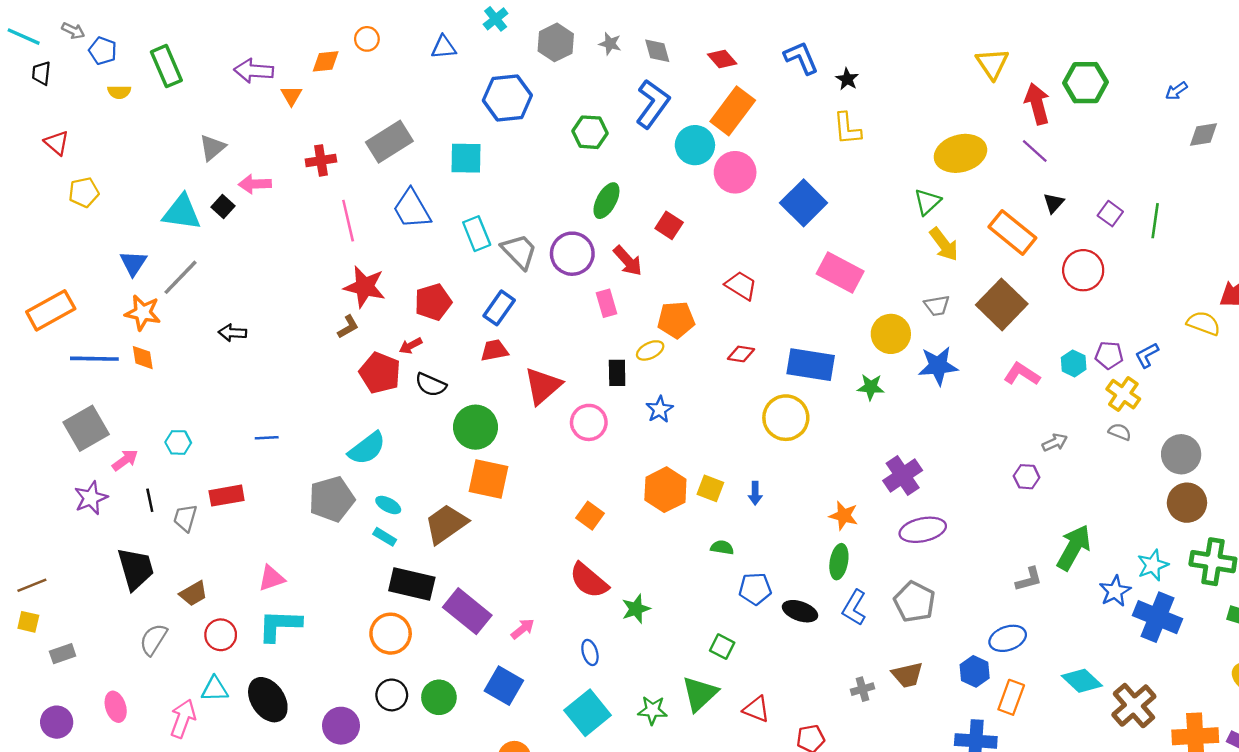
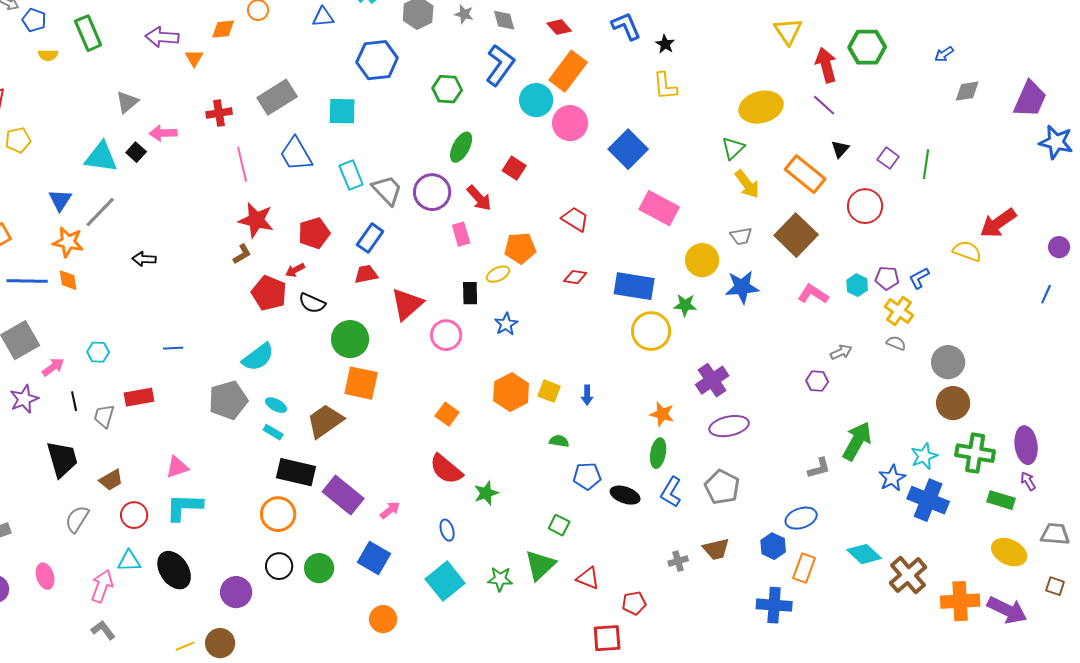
yellow circle: (786, 418) -> (651, 331), moved

